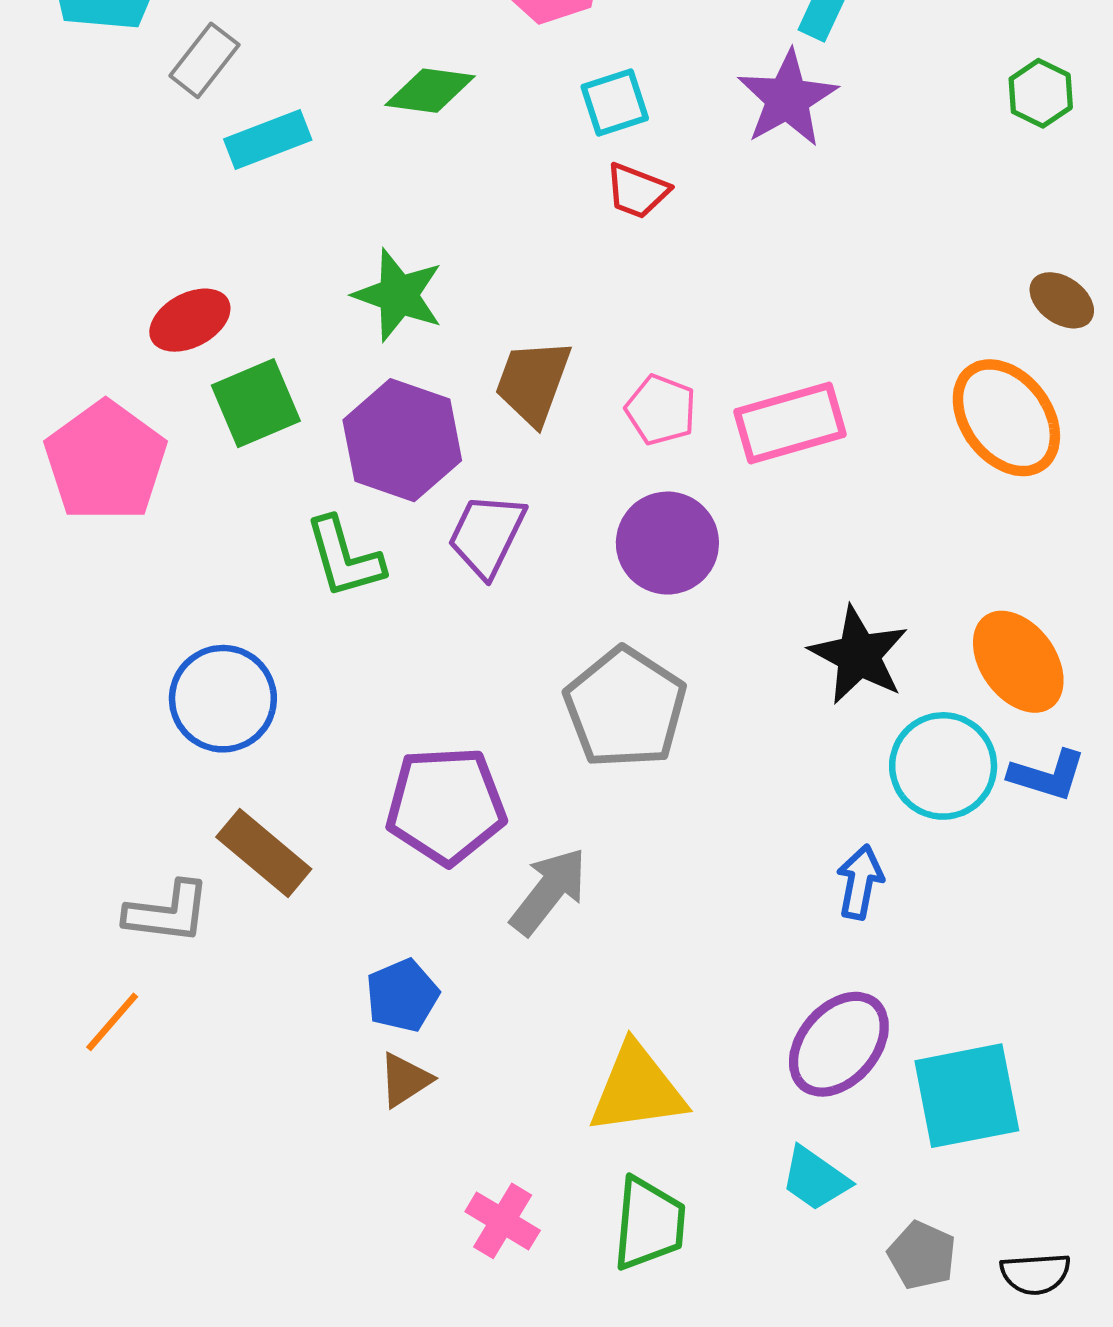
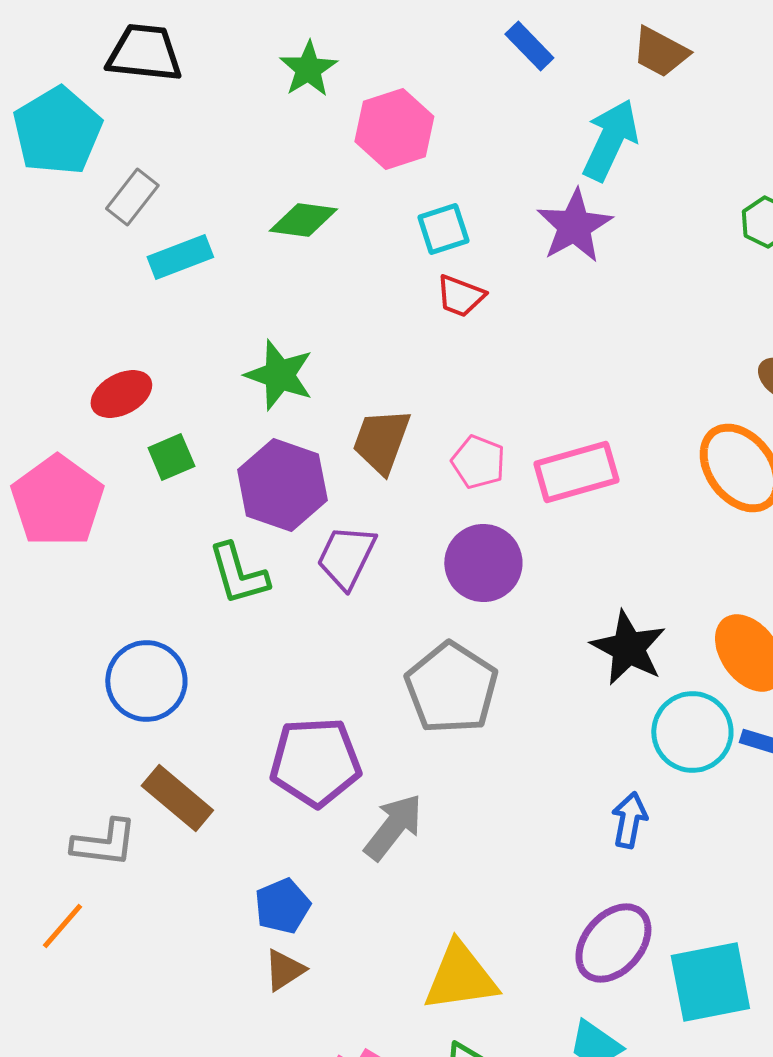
green square: (256, 403) -> (171, 457), size x0.7

